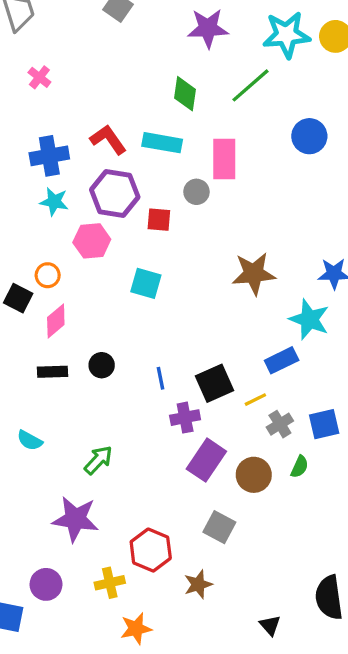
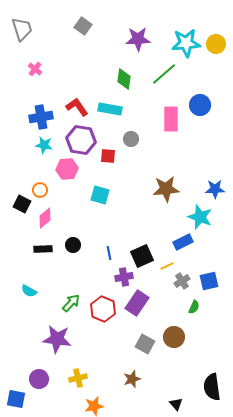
pink rectangle: (224, 159) -> (171, 119), moved
brown circle: (254, 475) -> (174, 337), moved
red hexagon: (151, 550) -> (103, 309), moved

